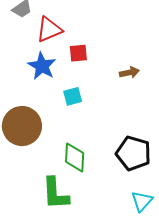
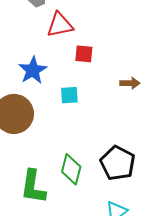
blue star: (42, 66) -> (33, 70), moved
green diamond: (75, 157) -> (71, 169), moved

